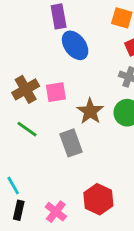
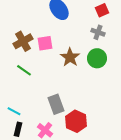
gray rectangle: (71, 143) -> (56, 104), moved
cyan line: (13, 186) -> (14, 111), turned -32

